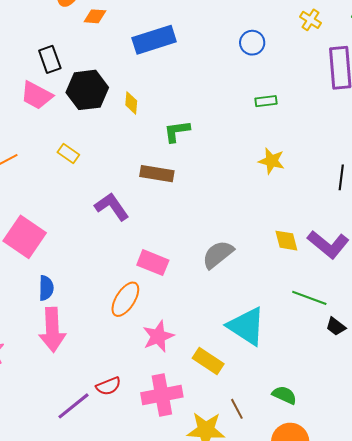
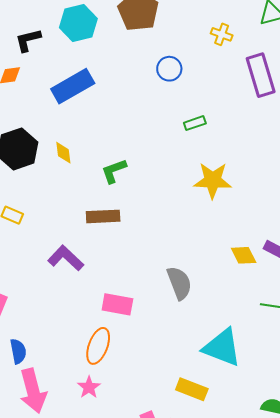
yellow star: (272, 161) -> (213, 180), size x1.4
gray semicircle: (218, 254) -> (179, 283), turned 120
pink star: (158, 336) -> (89, 387), moved, size x0.7

